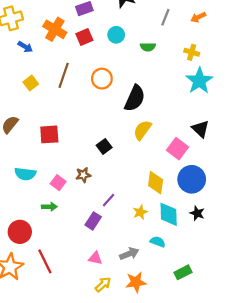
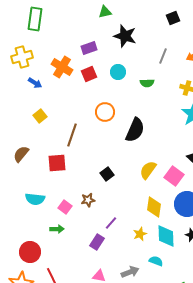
brown line: (64, 75) -> (72, 135), moved
yellow semicircle: (142, 130) -> (148, 170), moved

